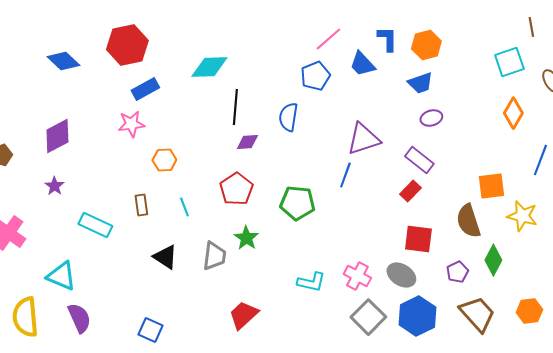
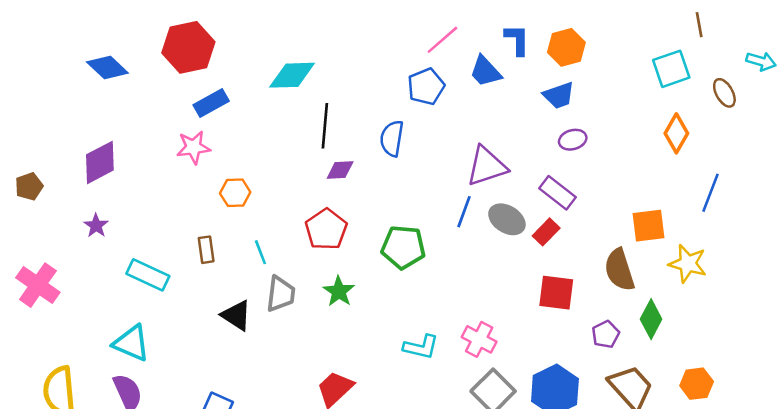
gray trapezoid: (214, 256) -> (281, 294), moved
gray ellipse: (401, 275) -> (507, 219), moved
cyan triangle: (61, 276) -> (131, 343), moved

